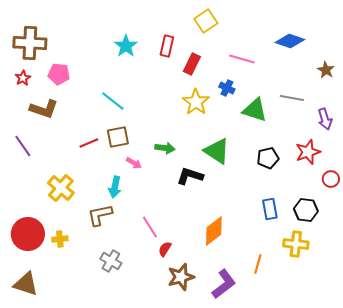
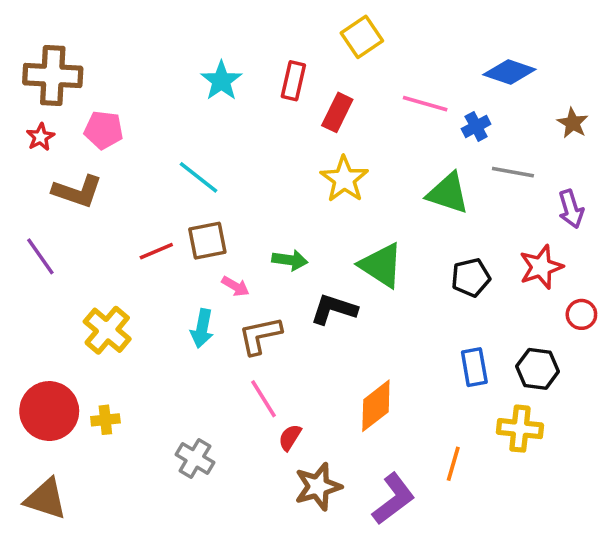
blue cross: (227, 88) -> (476, 126), moved, turned 35
brown L-shape: (100, 215) -> (260, 335), moved

